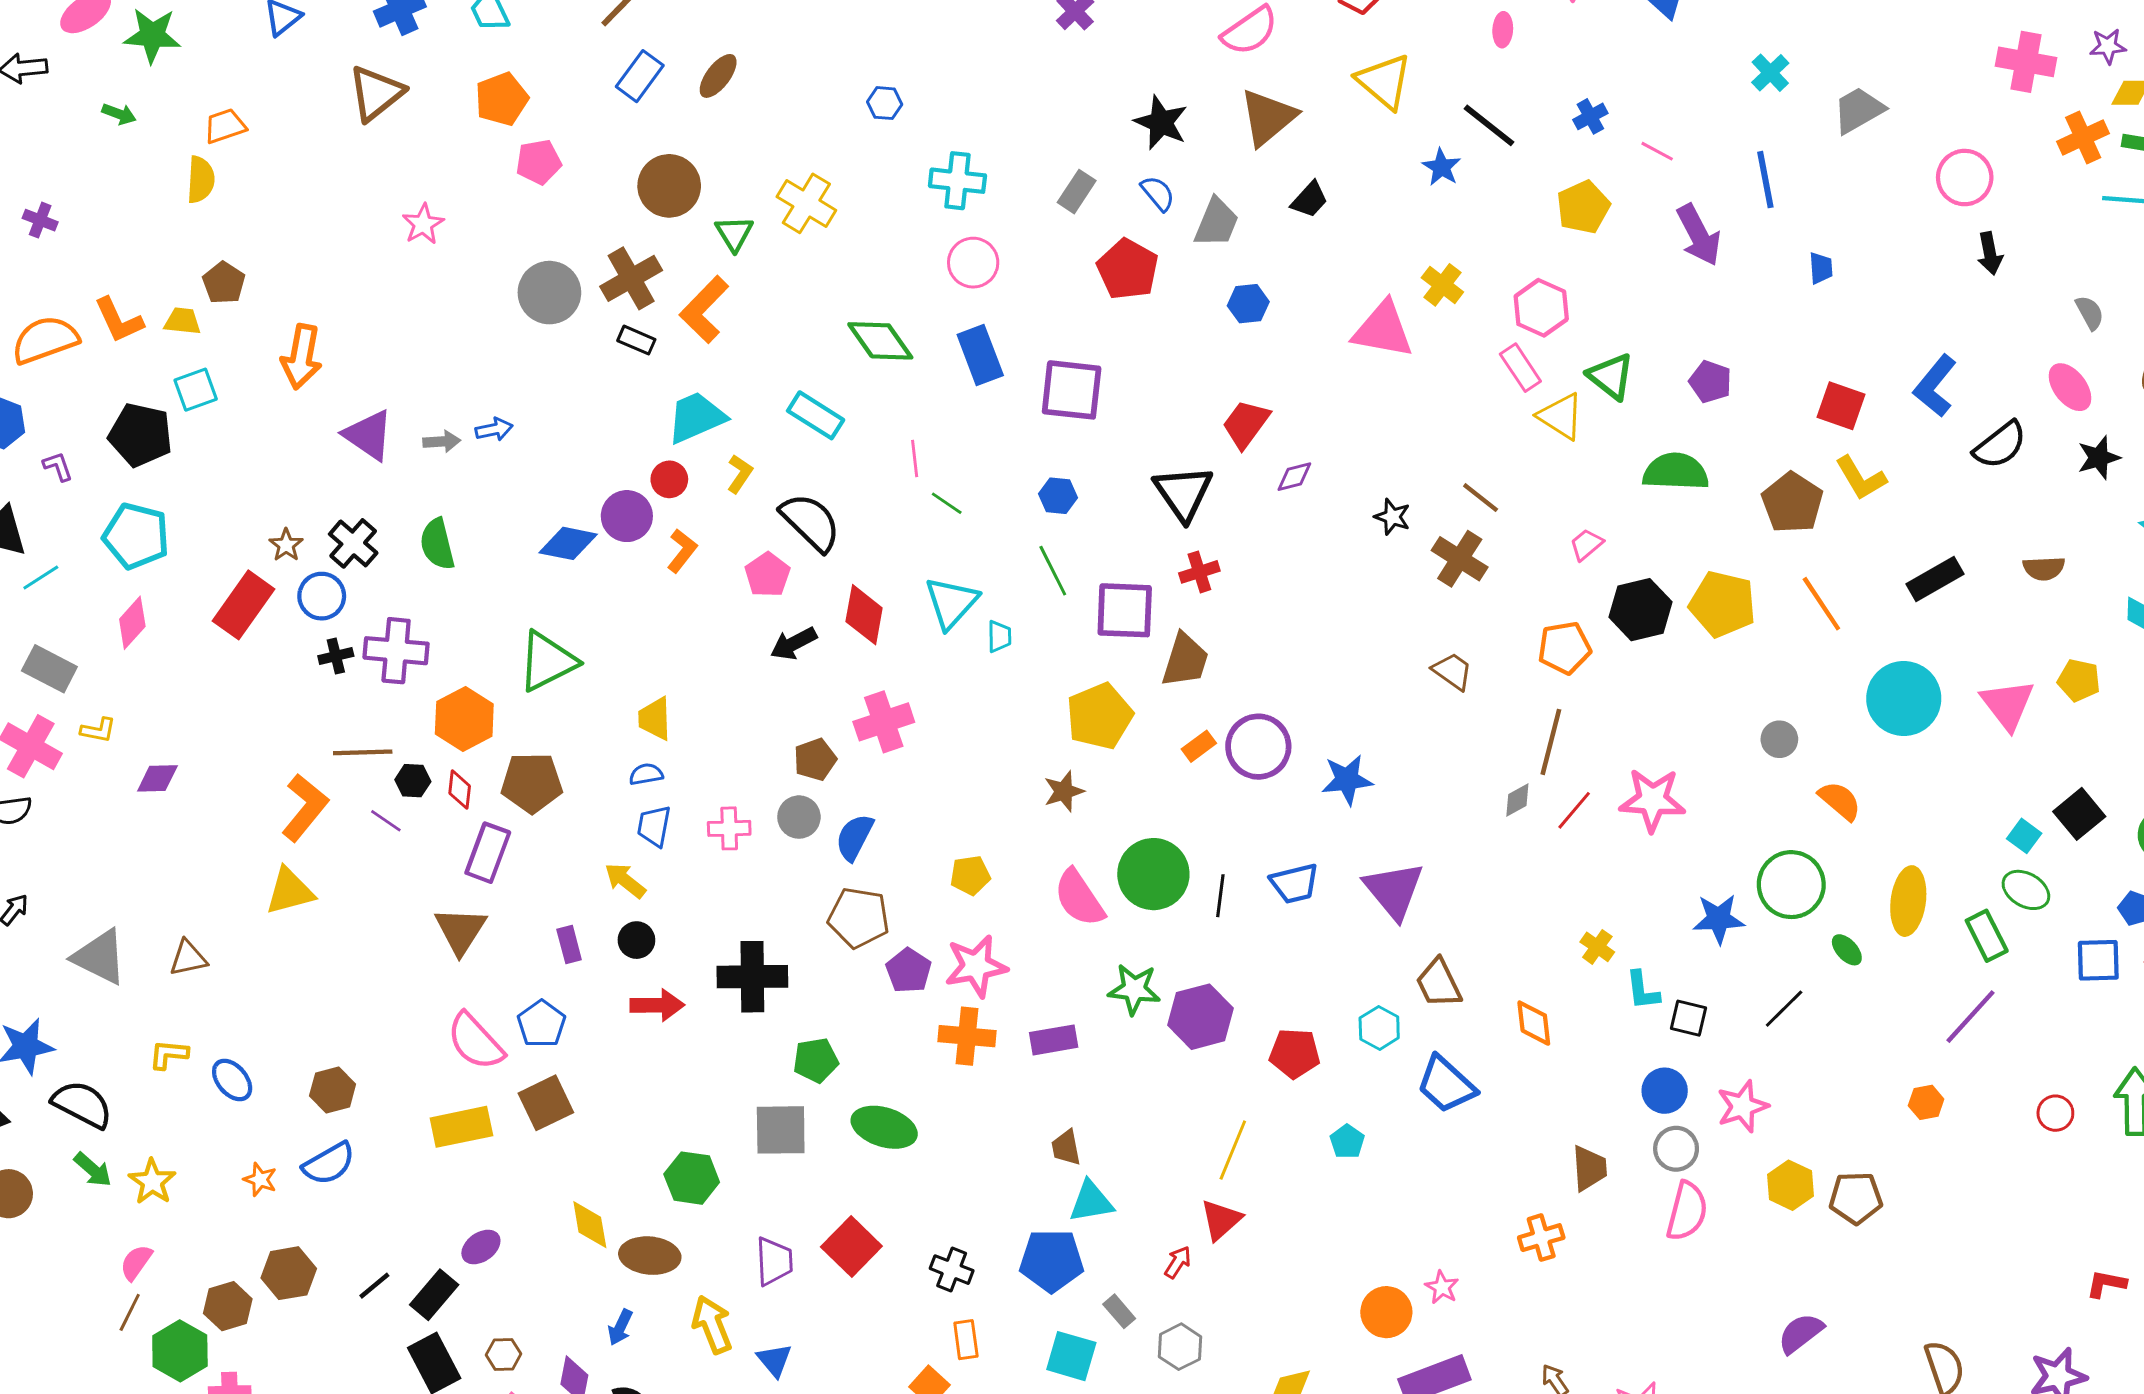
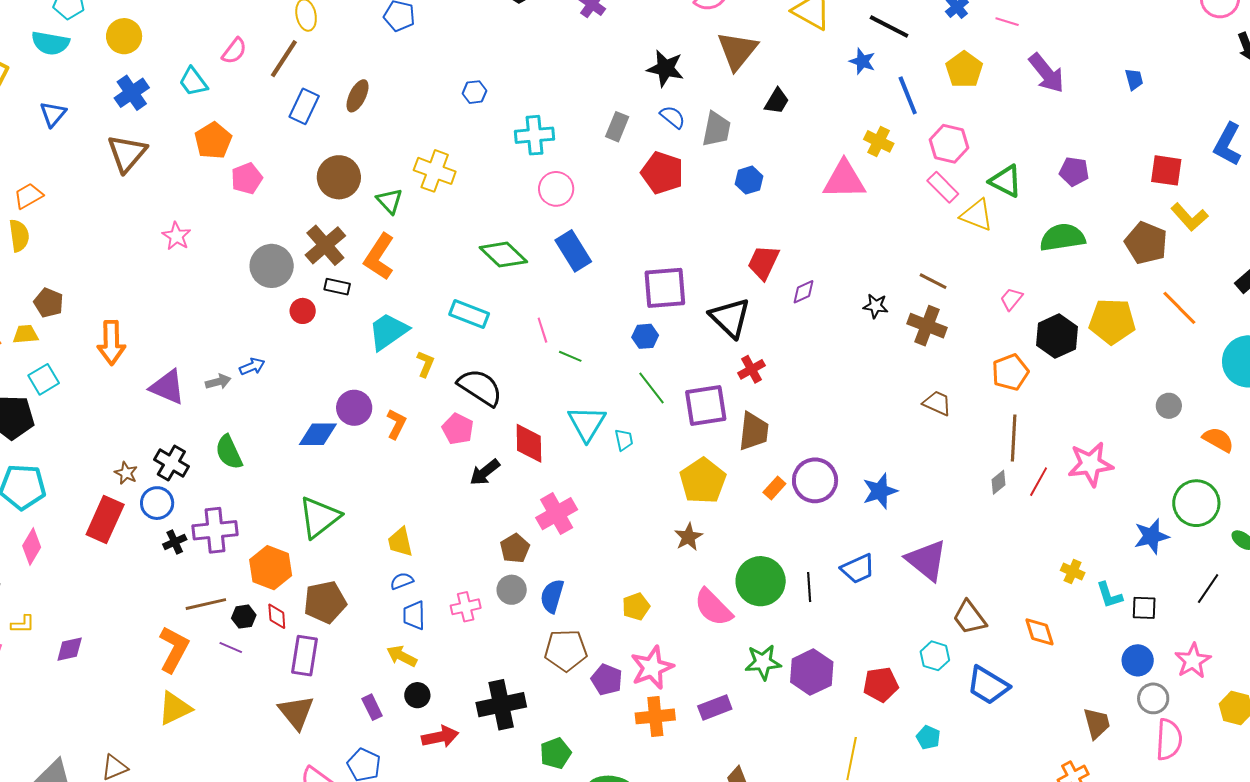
blue line: (1765, 180) -> (908, 95), moved
purple square: (1072, 390) -> (665, 288), moved
red circle: (669, 479) -> (303, 311), moved

